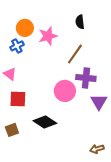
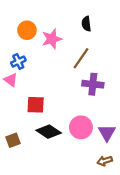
blue cross: (17, 46) -> (18, 62), moved
pink circle: (65, 91) -> (81, 127), moved
red square: (18, 99) -> (36, 105), moved
purple triangle: (99, 102) -> (107, 133), moved

